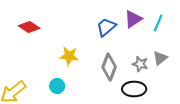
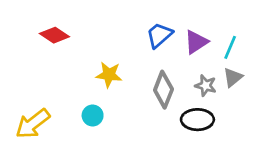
purple triangle: (133, 19) -> (196, 42), moved
cyan line: (158, 23) -> (230, 47), moved

